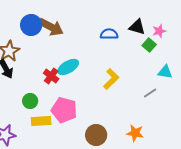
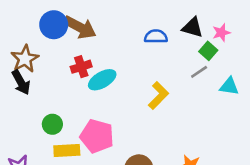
red cross: (51, 76) -> (81, 67), moved, turned 35
gray line: (150, 93) -> (199, 72), moved

